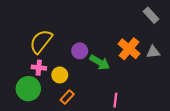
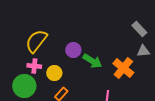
gray rectangle: (151, 15) -> (139, 29), moved
orange cross: (129, 49) -> (123, 68), moved

